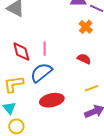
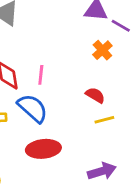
blue semicircle: (41, 73) -> (33, 108), turned 75
yellow line: (92, 88) -> (104, 120), moved

